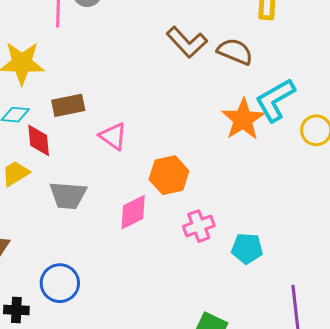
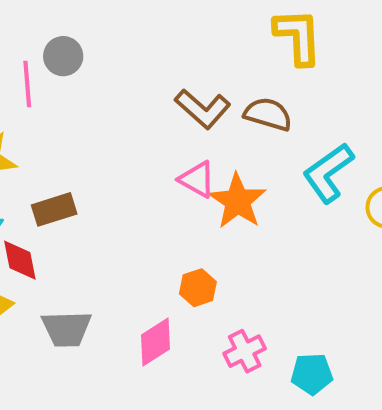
orange star: (243, 119) -> (238, 201), moved
pink triangle: (113, 136) -> (197, 179), moved
orange hexagon: (169, 175) -> (198, 288), size x0.7

